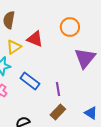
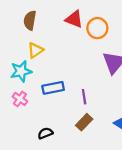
red triangle: (35, 39) -> (74, 19), moved
blue rectangle: (30, 81) -> (53, 88), turned -48

